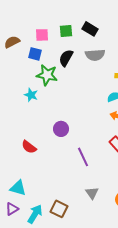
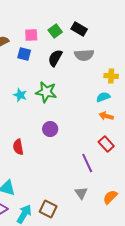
green square: (66, 31) -> (55, 31), turned -32
green star: (47, 75) -> (46, 92), moved
red semicircle: (29, 147) -> (18, 147), turned 42
purple line: (83, 157) -> (87, 163), moved

